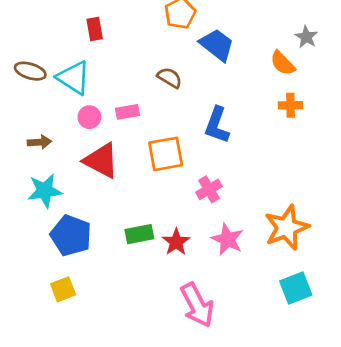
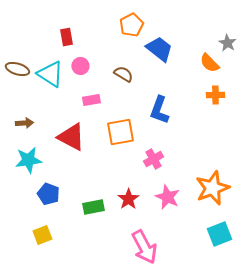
pink circle: (89, 117) -> (80, 66), moved
green rectangle: (139, 234) -> (93, 207), moved
blue pentagon: (71, 235) -> (48, 194), size x0.7

